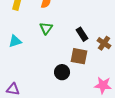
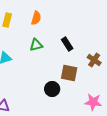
green triangle: (46, 28) -> (36, 45), turned 40
black rectangle: (82, 34) -> (67, 44), moved

